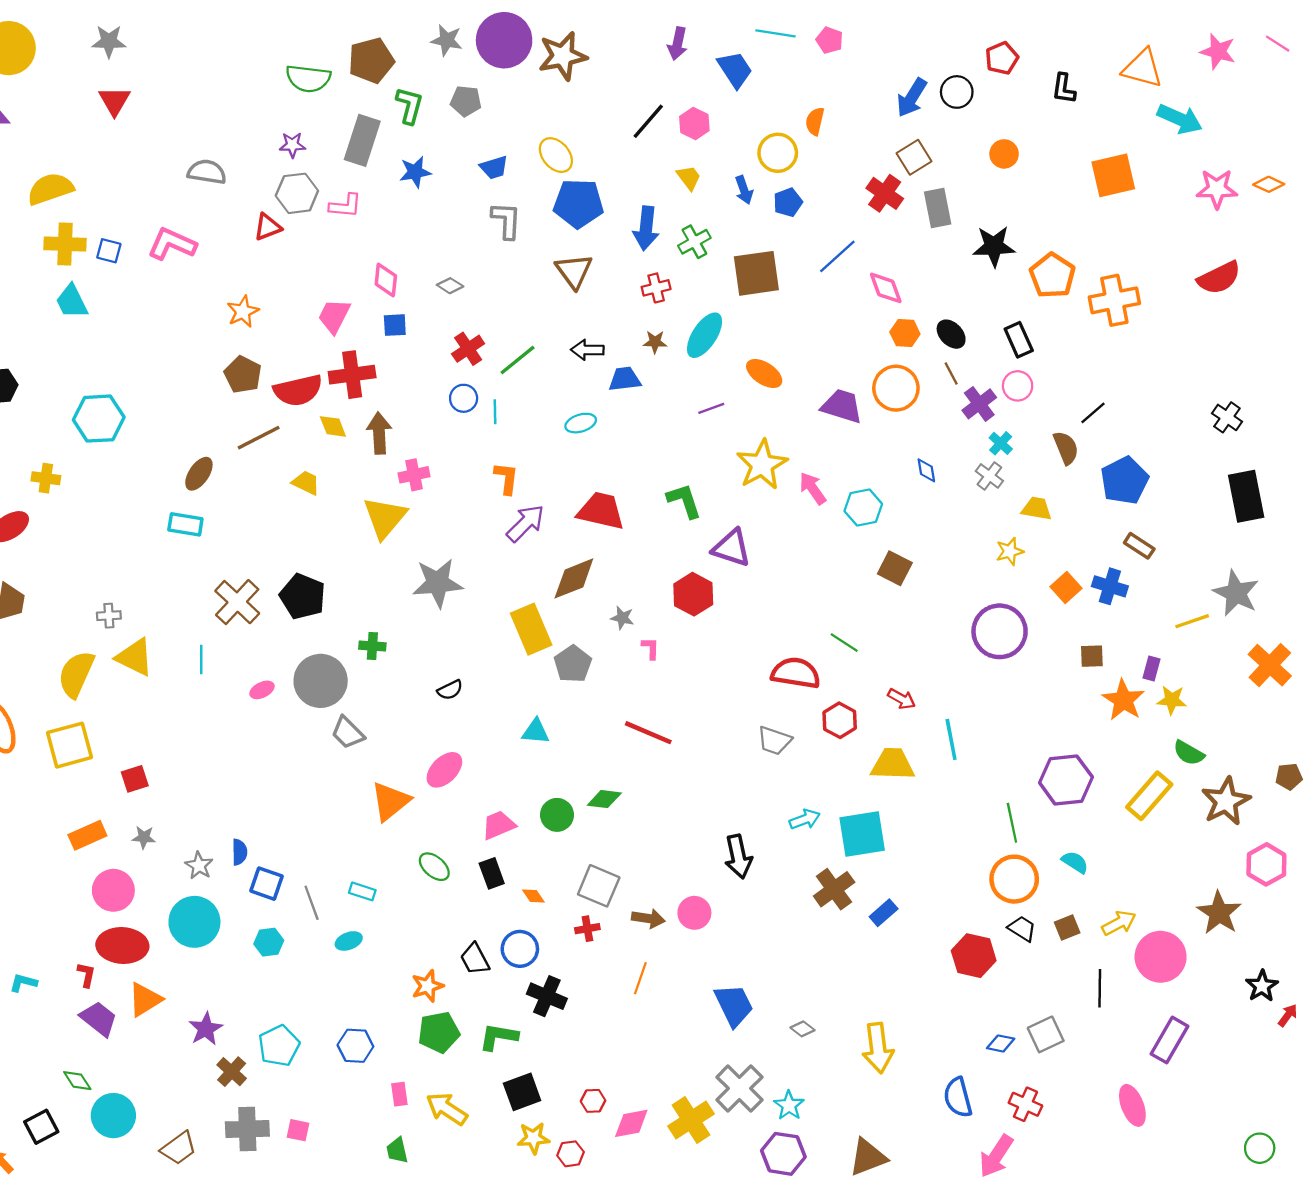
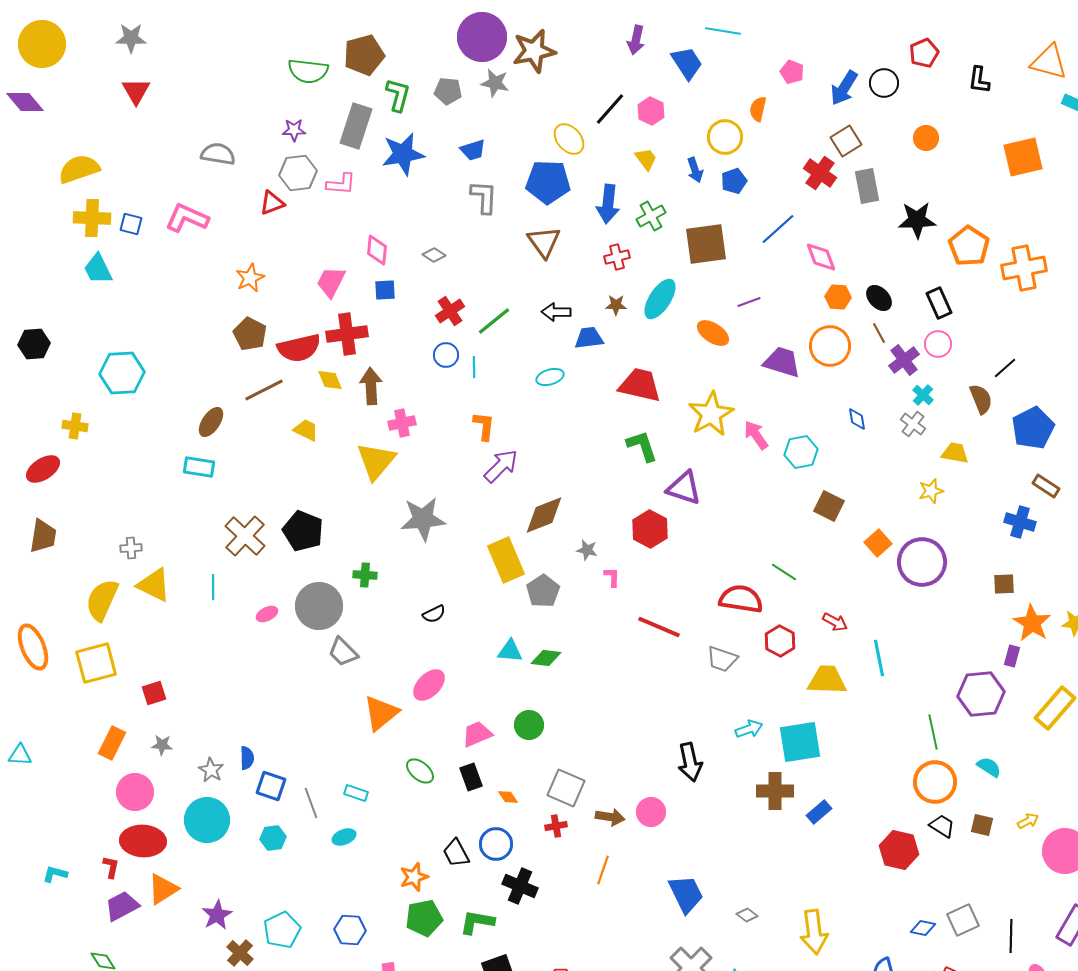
gray star: (447, 40) -> (495, 83), moved
pink pentagon: (830, 40) -> (792, 72), moved
yellow ellipse: (556, 155) -> (569, 139), moved
blue star: (415, 172) -> (403, 154), size x1.5
purple line: (711, 408) -> (749, 302), moved
red trapezoid: (601, 511) -> (640, 385), moved
orange square: (1066, 587) -> (878, 543), moved
purple rectangle: (1152, 669) -> (1012, 656), moved
red line: (648, 733) -> (659, 627), moved
green diamond: (604, 799) -> (546, 658), moved
orange rectangle: (87, 835) -> (112, 743), turned -40
brown cross: (834, 889) -> (775, 791), turned 36
yellow arrow: (1119, 923) -> (1028, 821), size x0.7
brown square: (1067, 927) -> (982, 825), turned 35
black line: (1100, 988) -> (1011, 936), moved
purple trapezoid: (99, 1019) -> (122, 906), turned -66

